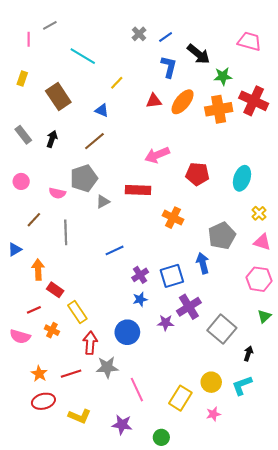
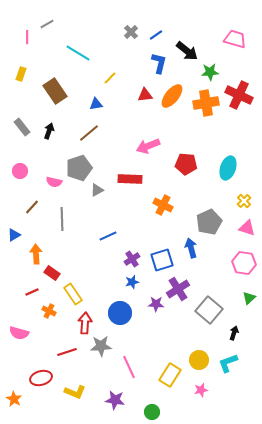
blue triangle: (102, 110) -> (96, 104), turned -32
pink semicircle: (20, 336) -> (19, 333), moved
orange star: (39, 374) -> (14, 399), moved

